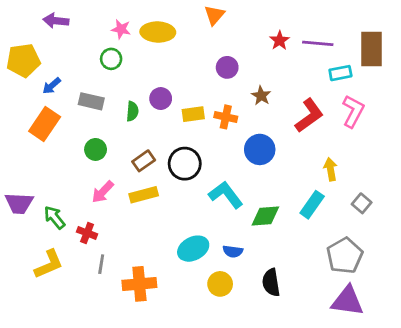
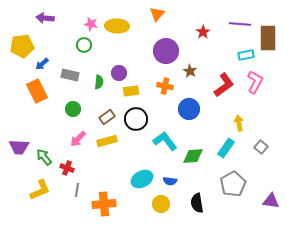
purple line: (318, 43) -> (240, 24), moved
purple circle: (227, 67) -> (166, 51), size x1.6
yellow rectangle: (193, 114) -> (131, 91), moved
orange rectangle: (45, 124) -> (37, 91), turned -60
gray pentagon: (345, 256) -> (233, 184), moved
purple triangle: (347, 301) -> (271, 201), moved, size x0.7

